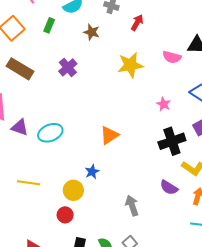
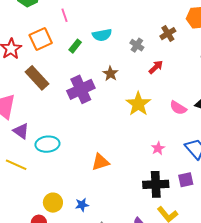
brown star: (92, 32) -> (110, 74), moved
yellow star: (130, 65) -> (138, 104), turned 30
purple cross: (68, 67) -> (81, 89), size x1.5
blue star: (92, 172) -> (82, 205), moved
yellow line: (29, 183) -> (16, 165), moved

